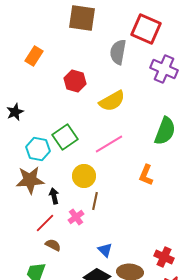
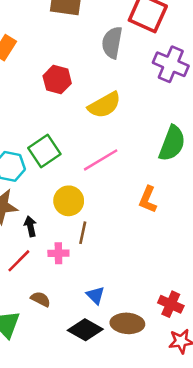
pink cross: (76, 217) -> (58, 253), turned 35
brown semicircle: (53, 245) -> (41, 299), moved

